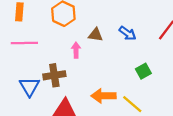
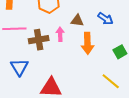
brown cross: (54, 75) -> (39, 40), moved
orange arrow: (104, 96) -> (87, 43), moved, turned -90

